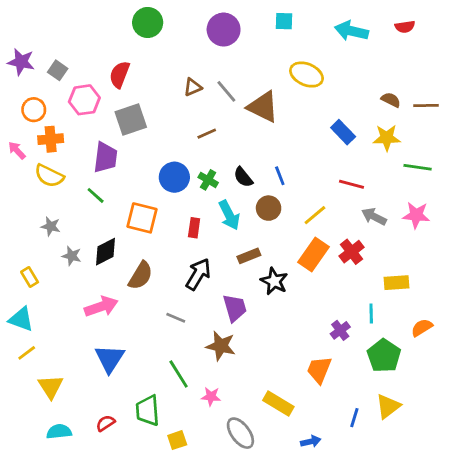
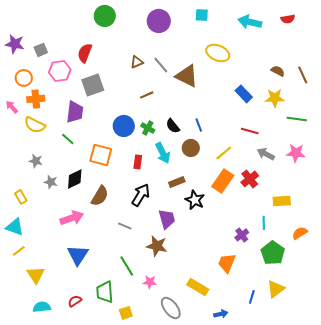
gray square: (58, 70) -> (41, 50), turned 32
brown line: (426, 105) -> (303, 75), turned 66

